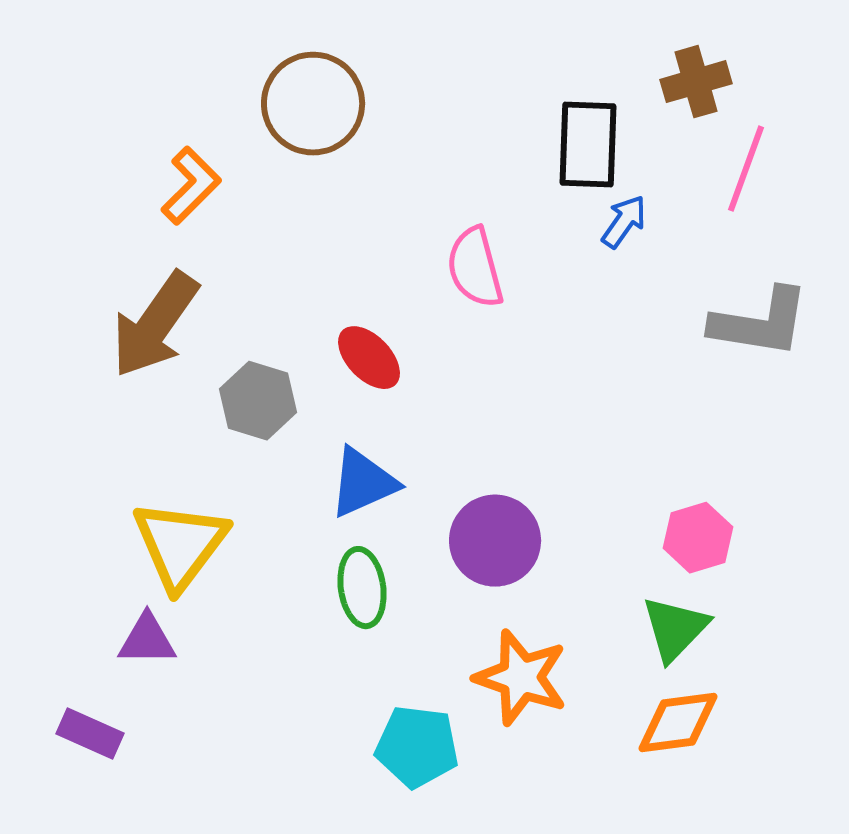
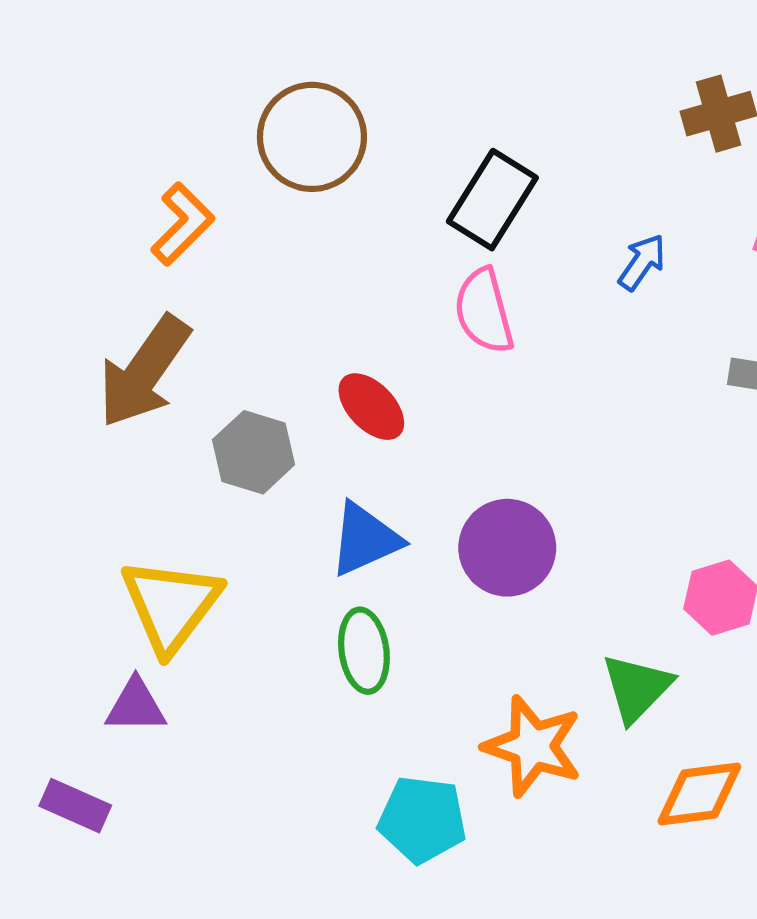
black rectangle: (588, 145) -> (492, 200), moved, turned 30
purple circle: (495, 541) -> (507, 548), moved
green triangle: (675, 629) -> (637, 688), moved

